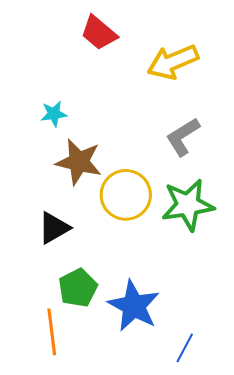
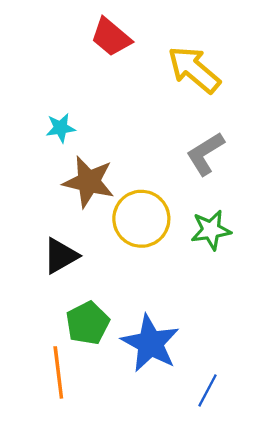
yellow arrow: (173, 62) -> (194, 70), turned 63
green star: (188, 205) -> (211, 230), size x0.7

